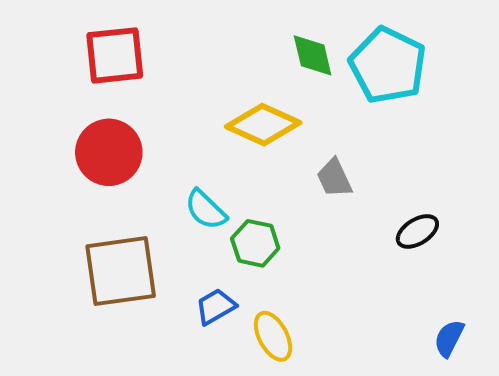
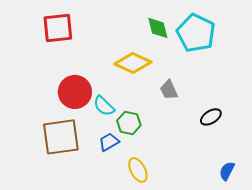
red circle: (109, 152) -> (75, 92), moved
blue trapezoid: (216, 307) -> (109, 142), moved

